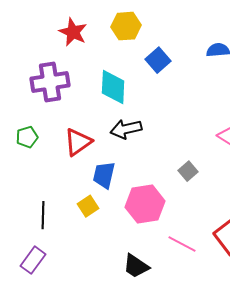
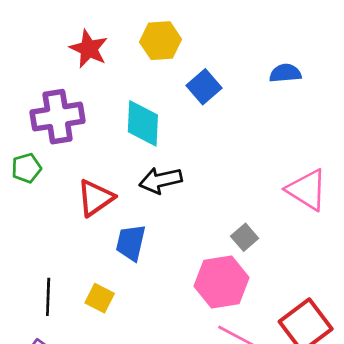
green pentagon: (27, 137) -> (26, 168), moved
pink hexagon: (145, 204) -> (222, 282), moved
yellow square: (88, 206) -> (100, 298), moved, turned -30

